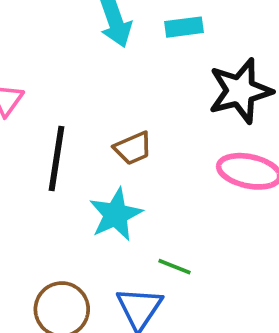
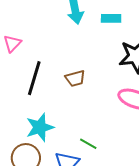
cyan star: (116, 214) -> (40, 127), moved

